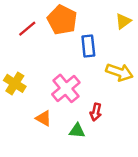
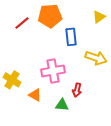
orange pentagon: (62, 20) -> (50, 16), turned -30
yellow cross: (15, 83) -> (12, 80), moved
pink cross: (66, 88) -> (53, 71), turned 30

